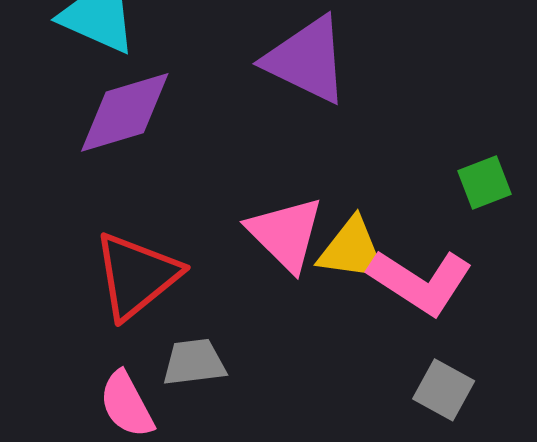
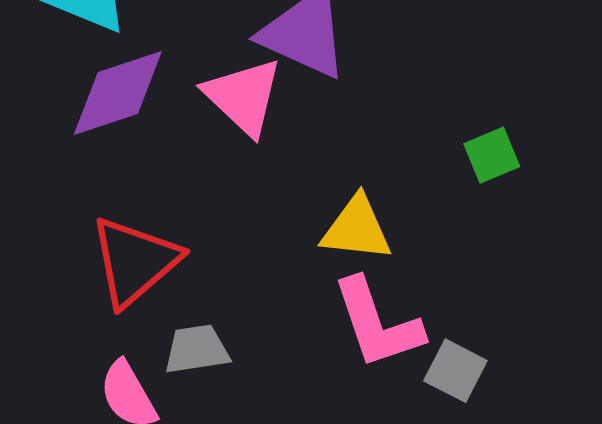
pink triangle: (286, 234) -> (243, 96), moved
pink L-shape: (420, 282) -> (377, 324), moved, turned 40

